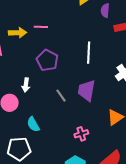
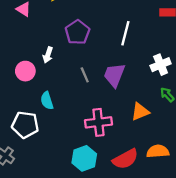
pink cross: (81, 134) -> (98, 122), size x1.6

